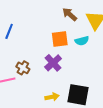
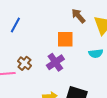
cyan semicircle: (82, 41) -> (96, 53), moved

